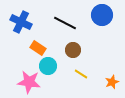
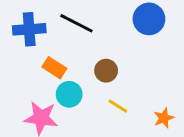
blue cross: (21, 22) -> (29, 29), turned -30
black line: (65, 23) -> (77, 23), moved

